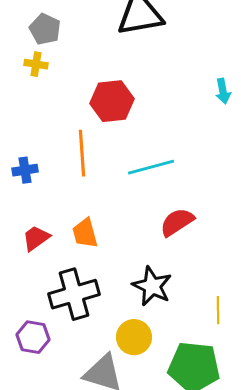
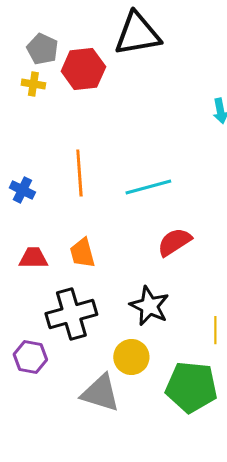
red hexagon: (112, 101) -> (83, 69), moved
blue cross: (25, 170) -> (22, 190), turned 35
red trapezoid: (36, 238) -> (33, 258), turned 36

